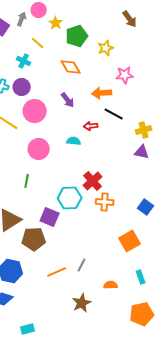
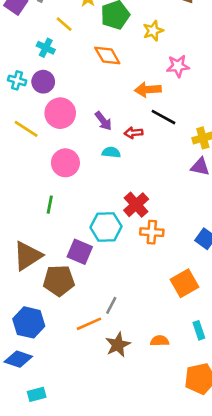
purple arrow: (68, 100) -> (103, 121), moved
gray line: (82, 265) -> (111, 305), moved
brown star: (82, 303) -> (118, 345), moved
cyan rectangle: (28, 329) -> (37, 394), moved

